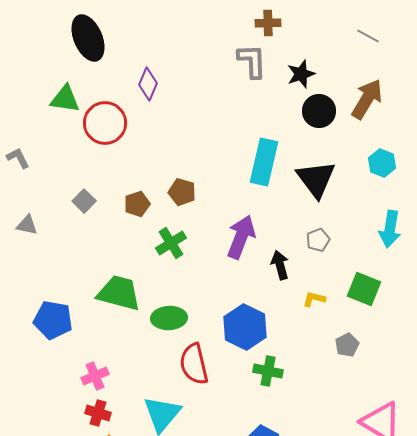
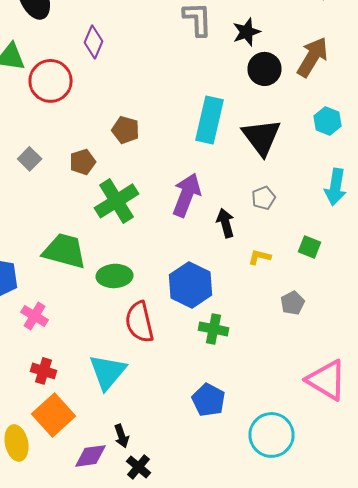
brown pentagon: (182, 192) -> (126, 130), moved
green cross: (171, 243) -> (116, 201), size x1.4
green square: (364, 289) -> (310, 247), size x0.7
pink cross: (95, 376) -> (34, 316), moved, turned -36

